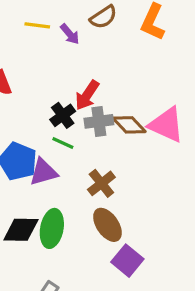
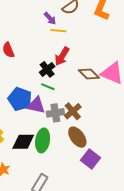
yellow line: (37, 25) -> (58, 31), moved
gray cross: (99, 121) -> (55, 113), moved
purple triangle: (43, 172) -> (36, 105), turned 30

